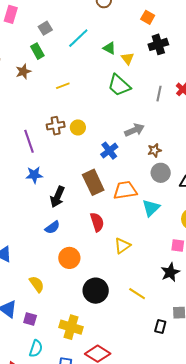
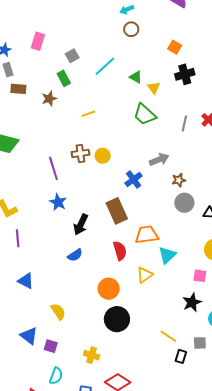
blue star: (34, 175) -> (58, 202), turned 30
orange trapezoid: (125, 190) -> (147, 235), moved
cyan triangle: (151, 208) -> (167, 255), moved
orange circle: (69, 258) -> (109, 289), moved
yellow line: (137, 294) -> (168, 336), moved
yellow cross: (71, 327) -> (92, 355), size x0.7

